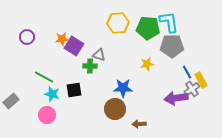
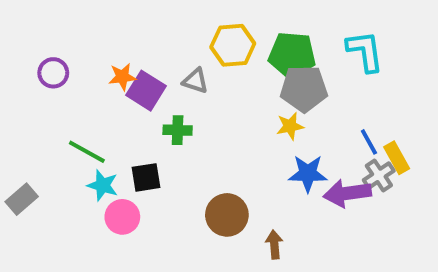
cyan L-shape: (169, 22) -> (365, 51), moved
gray pentagon: (172, 46) -> (304, 89), moved
gray triangle: (99, 55) -> (195, 81), moved
blue star: (123, 88) -> (308, 173), moved
pink circle: (47, 115) -> (122, 217), moved
brown arrow: (139, 124) -> (274, 245), turned 88

